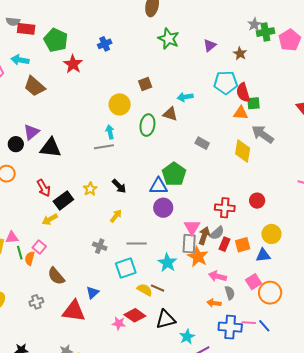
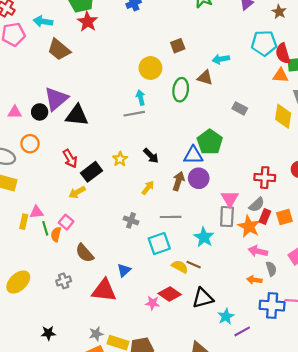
red star: (73, 64) -> (87, 22), moved
purple triangle: (31, 132) -> (56, 99), size x1.4
brown arrow: (204, 236) -> (178, 181), moved
orange star: (198, 257) -> (249, 226), moved

